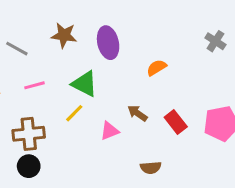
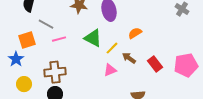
gray line: (17, 49) -> (46, 24), moved
orange semicircle: (157, 68) -> (135, 33), moved
yellow line: (74, 113) -> (112, 48), moved

